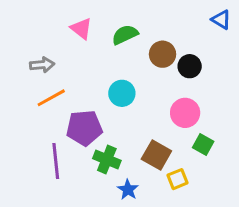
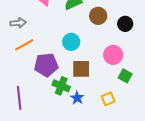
black circle: (190, 66) -> (125, 24), moved
brown square: (156, 155) -> (81, 69), moved, turned -30
purple line: (56, 161) -> (19, 98), moved
blue star: (128, 190) -> (77, 98), moved

